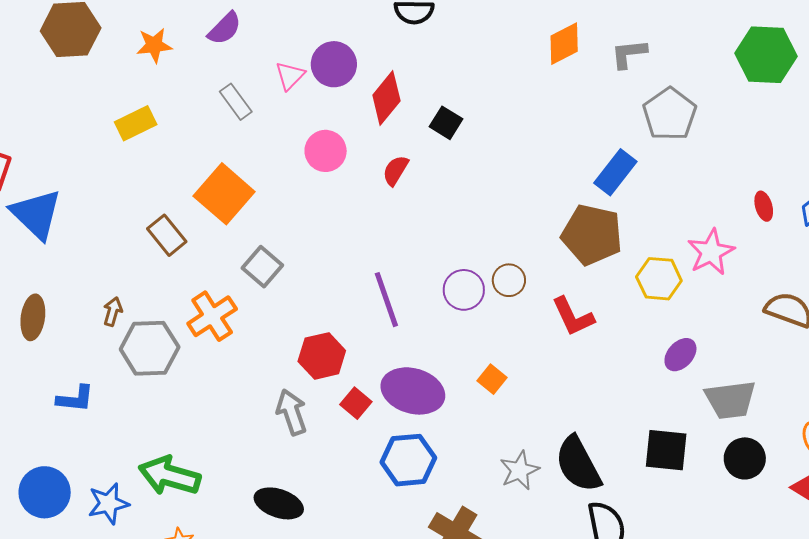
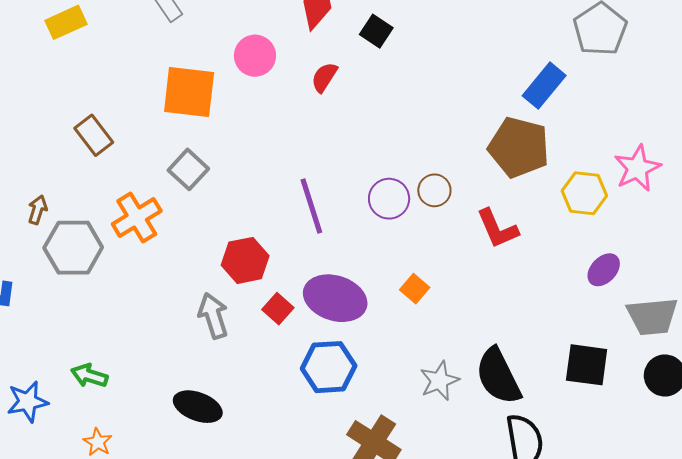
orange square: (224, 194) -> (189, 92), moved, turned -36
green arrow: (169, 476) -> (89, 376), size x0.6

